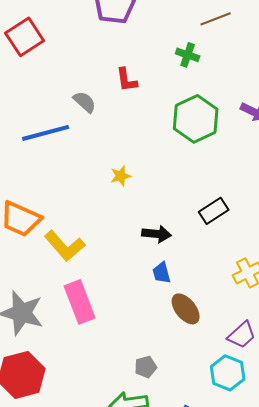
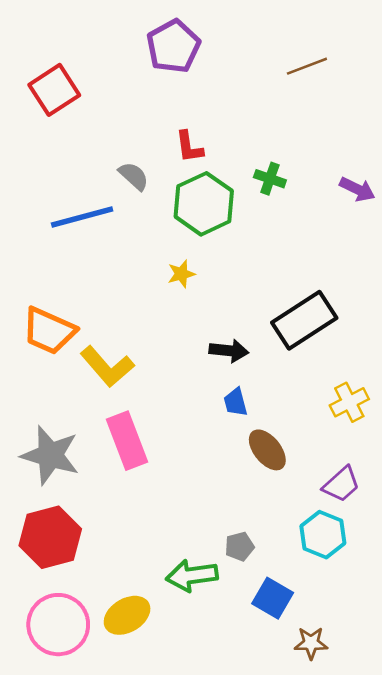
green cross: (188, 55) -> (270, 179), moved
green hexagon: (196, 119) -> (204, 204), moved
black rectangle: (214, 211) -> (304, 320), size x1.6
gray pentagon: (146, 367) -> (239, 546), moved

